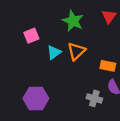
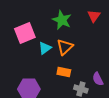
pink square: (31, 36) -> (25, 33), size x1.5
orange rectangle: (108, 66) -> (64, 72), moved

